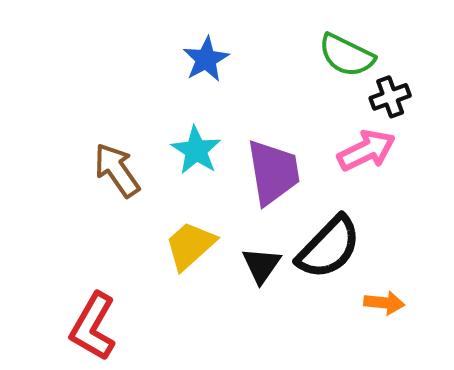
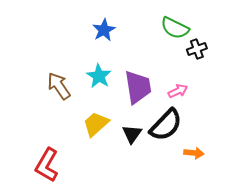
pink arrow: (366, 150) -> (178, 91), moved, size x0.7

